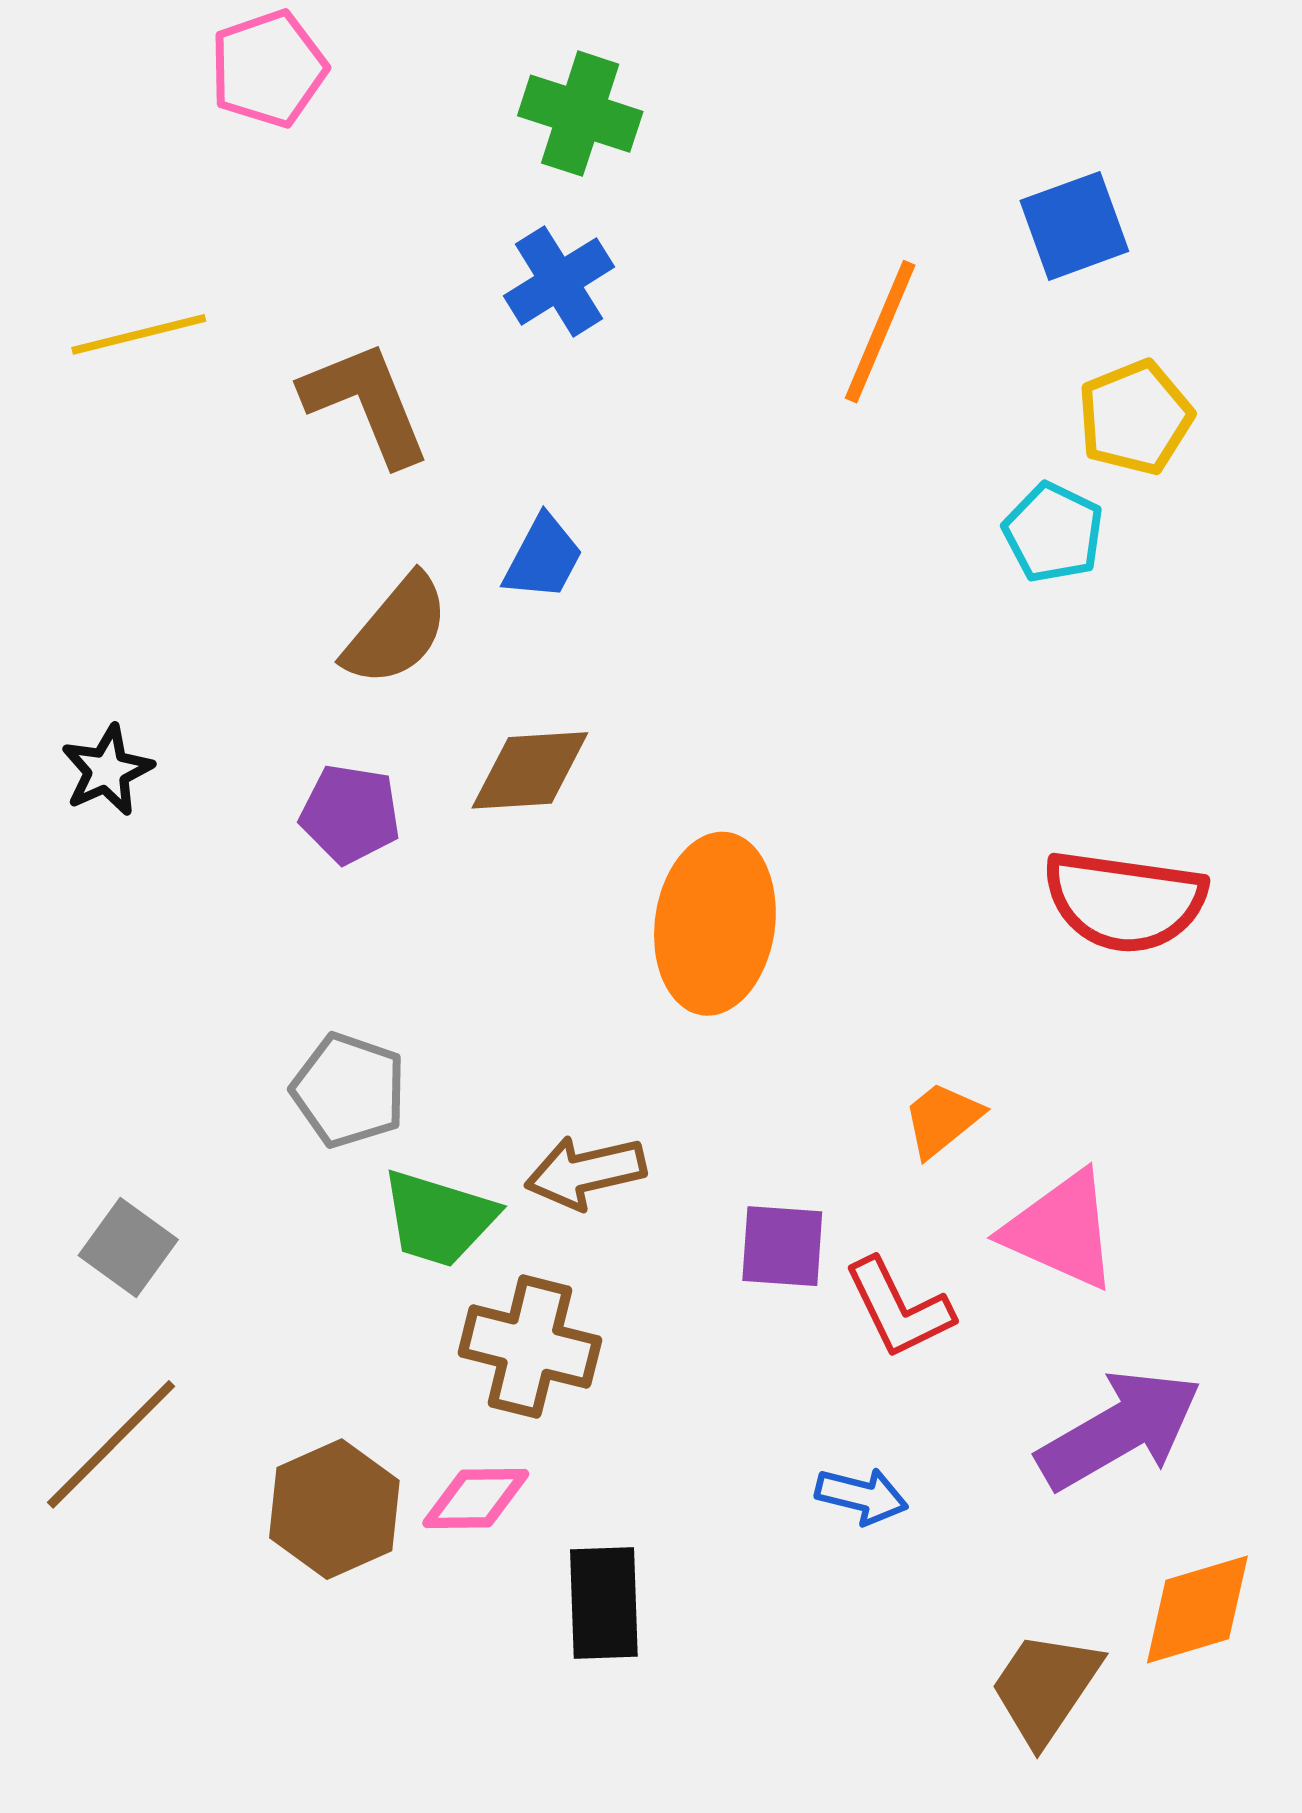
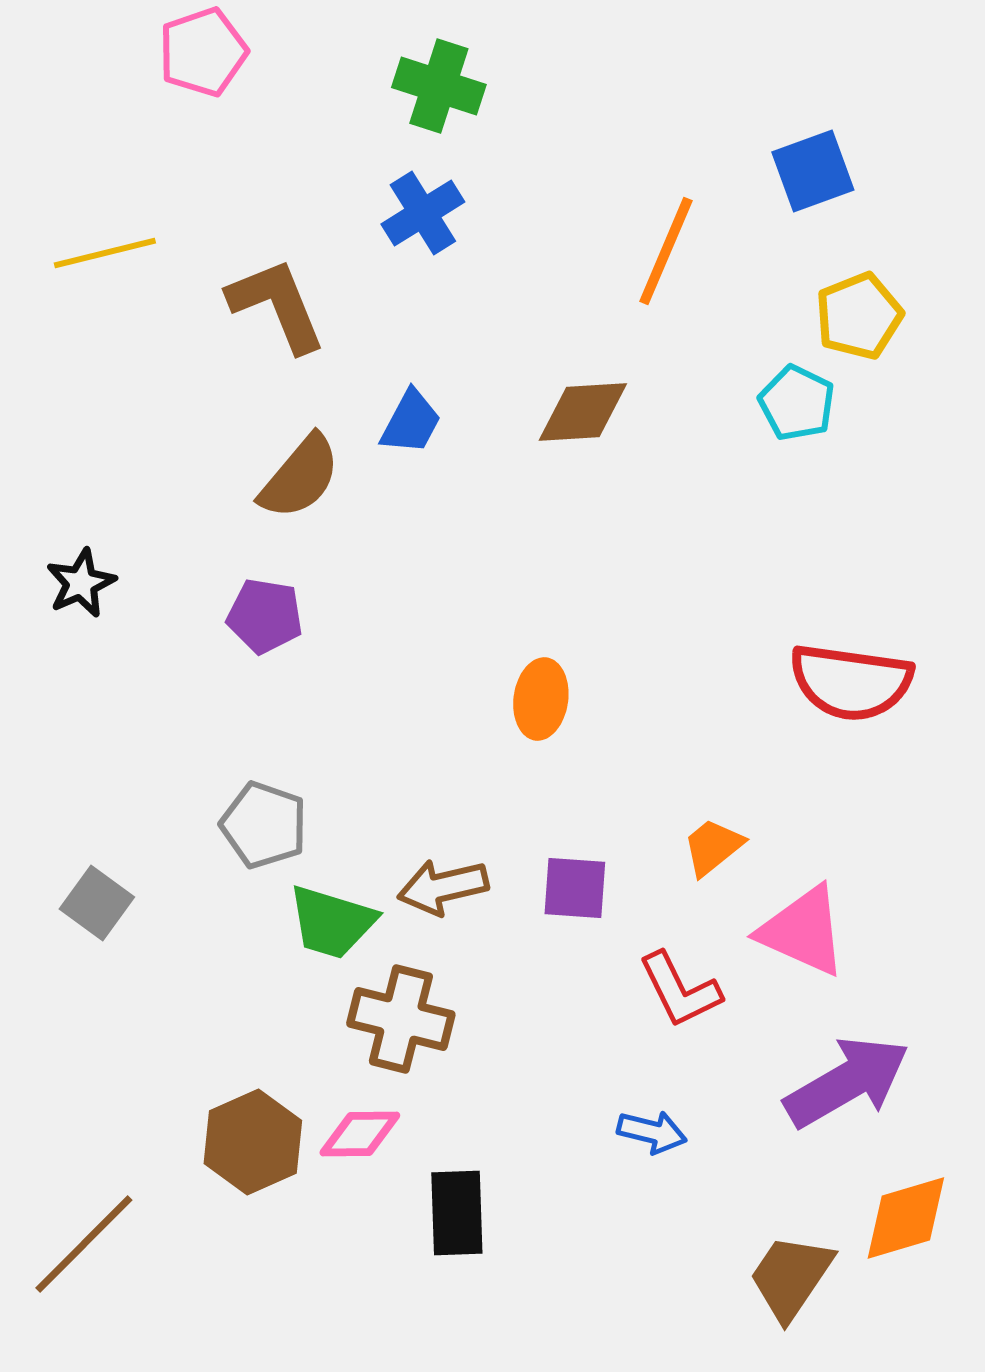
brown diamond: (530, 770) -> (583, 412), moved
orange ellipse: (715, 924) -> (541, 699), size x0.6
purple square: (782, 1246) -> (575, 888), moved
gray square: (128, 1247) -> (97, 903), moved
brown line: (111, 1444) -> (84, 1244), moved

